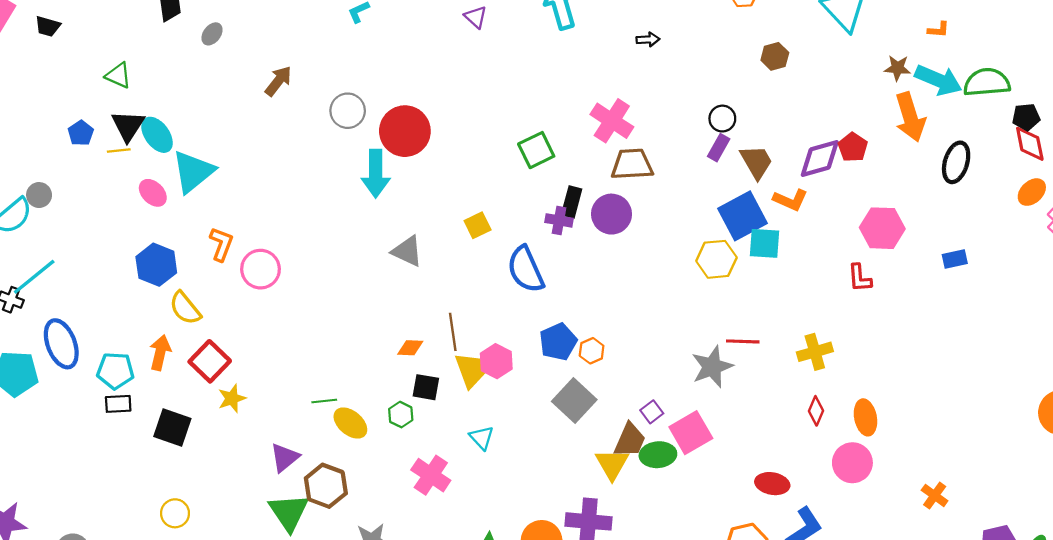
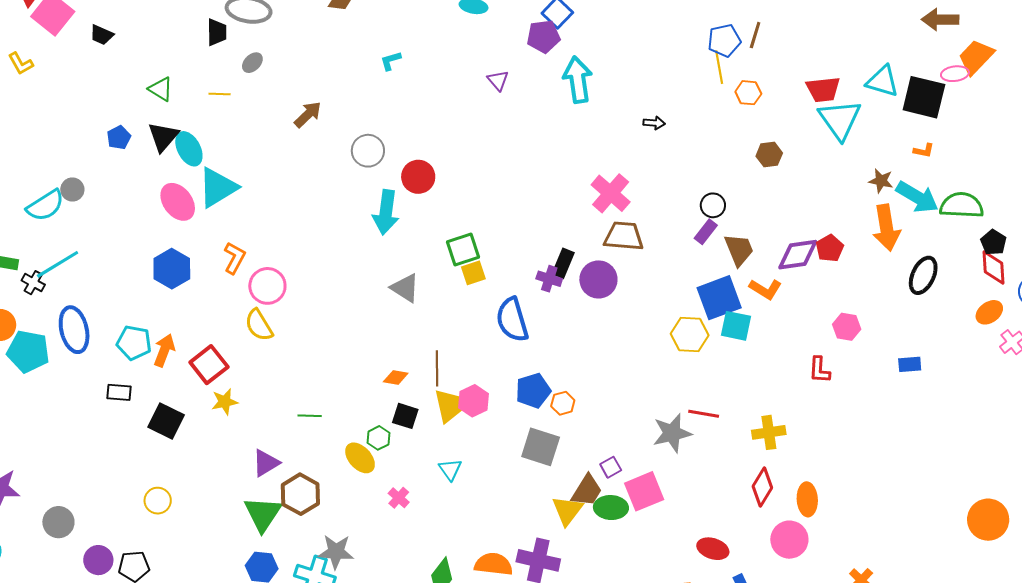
black pentagon: (1026, 117) -> (994, 242), turned 30
red circle: (405, 131) -> (418, 177), size x0.7
green square: (536, 150) -> (463, 249), moved
yellow line: (119, 151) -> (220, 94), moved
pink ellipse: (153, 193) -> (178, 202), size x1.4
pink hexagon: (882, 228) -> (847, 327), size x0.7
yellow semicircle: (185, 308) -> (259, 325), moved
cyan pentagon: (115, 371) -> (134, 343), moved
gray square: (574, 400) -> (541, 447), turned -33
red diamond: (816, 411) -> (762, 487), size x1.4
yellow ellipse: (350, 423) -> (360, 458), moved
pink cross: (431, 475) -> (399, 498), size x0.6

